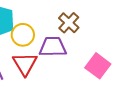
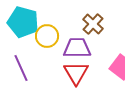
red triangle: (25, 64) -> (76, 73), moved

